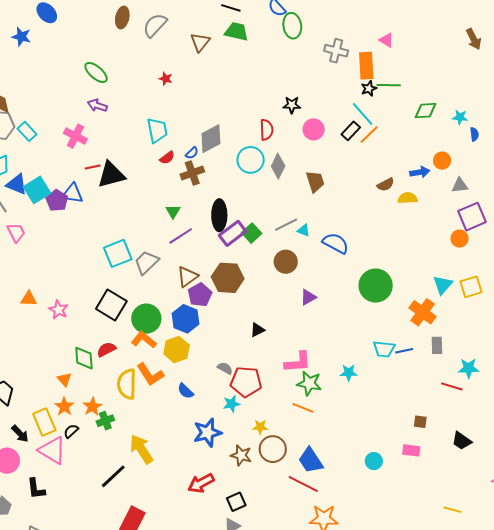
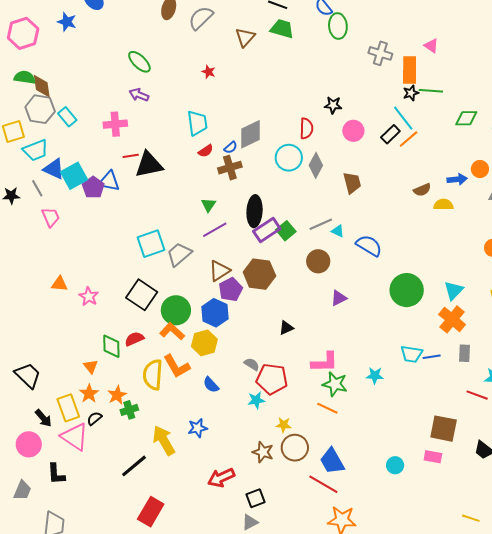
pink cross: (75, 136) -> (115, 124), turned -35
cyan triangle: (443, 285) -> (454, 290), moved
brown square: (420, 422) -> (444, 429), size x2.0
blue star: (207, 433) -> (198, 428), moved, size x0.7

